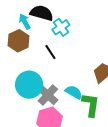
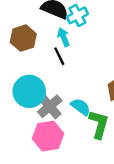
cyan arrow: (25, 22) -> (64, 37), moved
cyan cross: (61, 27) -> (77, 15), moved

